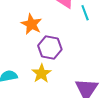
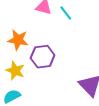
yellow star: (41, 73) -> (15, 71), moved

